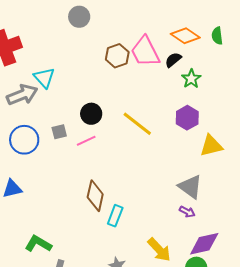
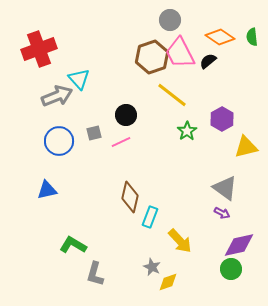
gray circle: (79, 17) -> (170, 20), moved
brown hexagon: (117, 56) -> (152, 57), size x1.4
green star: (191, 79) -> (187, 131), moved
yellow line: (137, 124) -> (172, 95), moved
yellow arrow: (159, 250) -> (180, 241), moved

